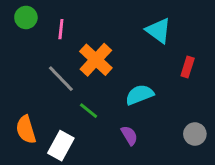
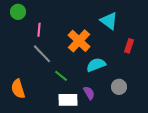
pink line: (61, 29) -> (39, 30), moved
orange cross: (96, 60) -> (79, 41), moved
gray circle: (195, 134) -> (119, 87), moved
white rectangle: (61, 146) -> (68, 100), moved, turned 60

